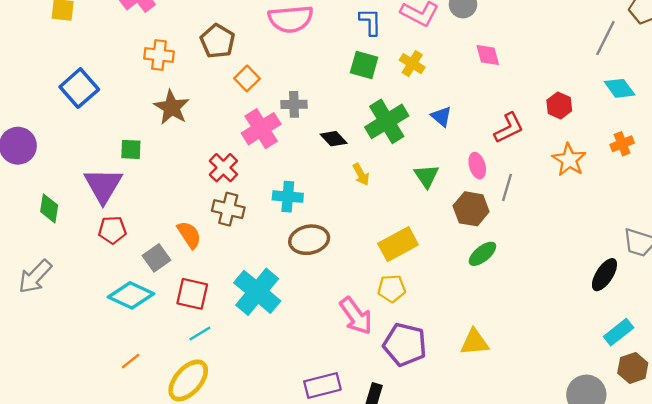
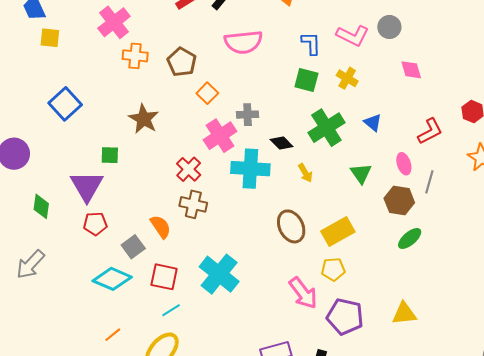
orange cross: (159, 55) -> (135, 56), moved
cyan cross: (288, 197) -> (250, 169), moved, size x1.5
brown ellipse: (309, 240) -> (291, 226), moved, turned 76

